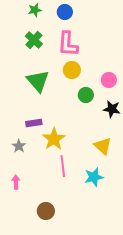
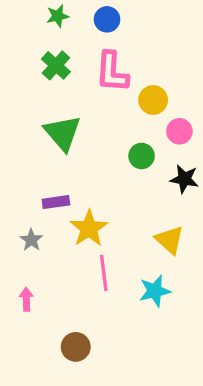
yellow circle: (72, 70) -> (153, 100), moved

